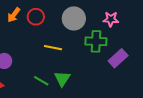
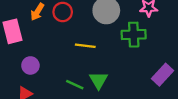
purple rectangle: (118, 58) -> (163, 75), moved

